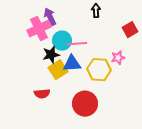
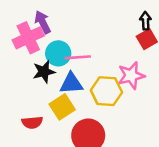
black arrow: (96, 11) -> (146, 21), moved
pink star: (118, 58) -> (131, 76), size x1.5
yellow square: (58, 70) -> (62, 107), moved

